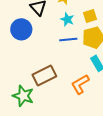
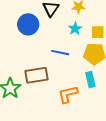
blue line: (68, 39) -> (60, 53), moved

